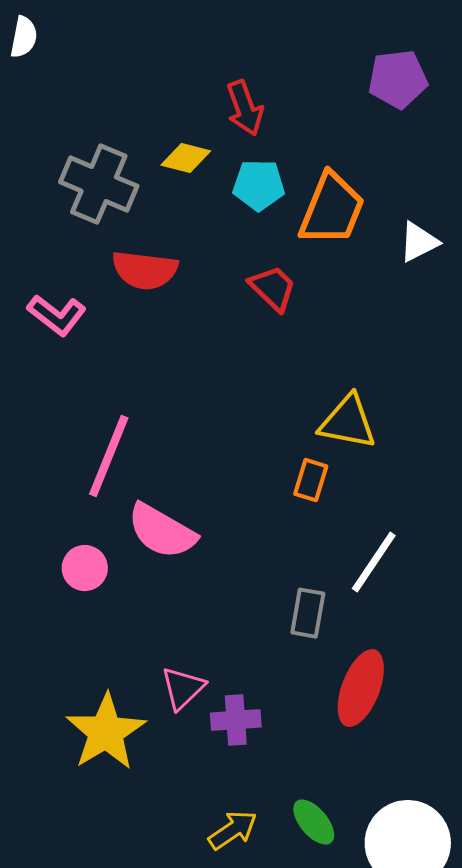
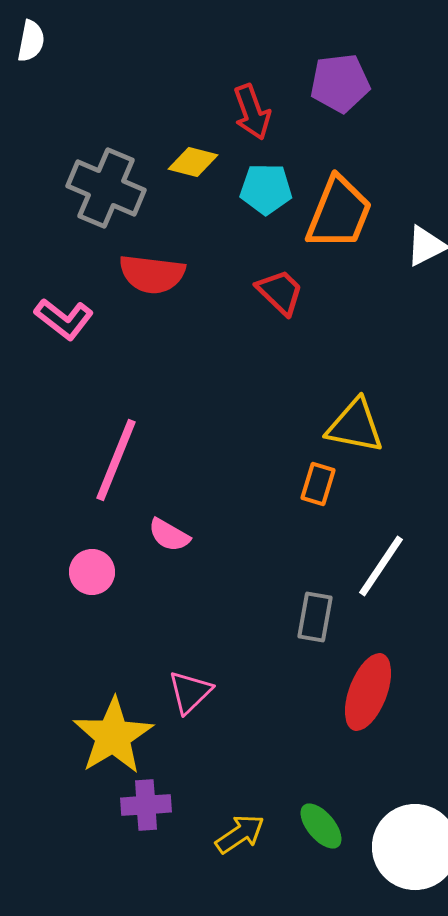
purple pentagon: (398, 79) -> (340, 83), moved
pink semicircle: (162, 531) -> (169, 535), size x0.6
purple cross: (236, 720) -> (146, 805), moved

